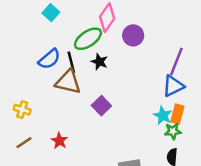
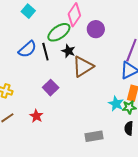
brown triangle: (68, 82) -> (83, 67), moved, turned -45
purple square: (101, 106) -> (51, 88), moved
cyan star: (163, 115) -> (116, 104), moved

